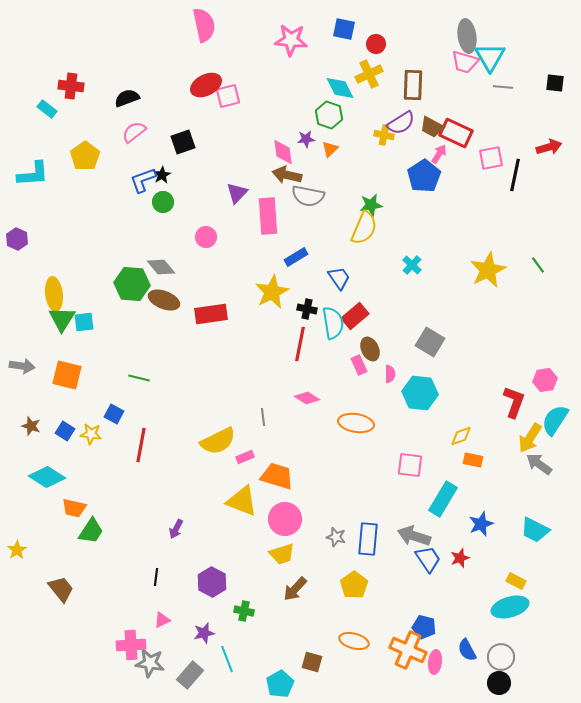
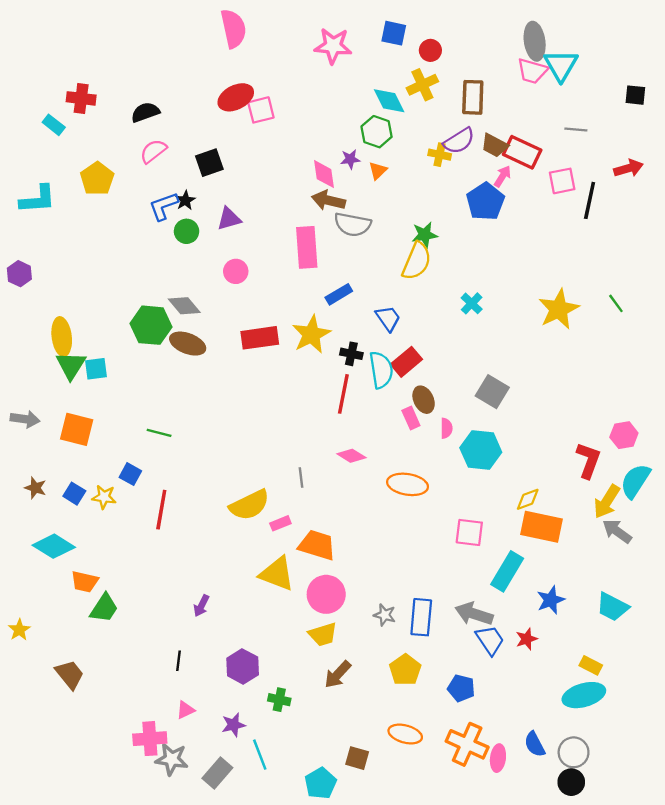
gray line: (503, 87) -> (576, 129), moved
purple triangle: (237, 193) -> (229, 219), moved, turned 30
red rectangle: (211, 314) -> (260, 338), moved
orange rectangle: (473, 460) -> (541, 527), size x1.8
blue pentagon: (424, 627) -> (461, 688), moved

